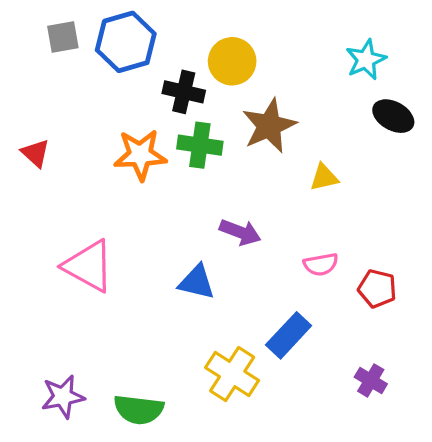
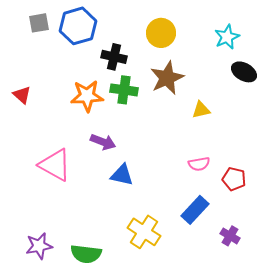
yellow circle: (232, 61) -> (161, 33), moved
purple arrow: (240, 232) -> (103, 142), moved
blue rectangle: (289, 335) -> (195, 210), moved

